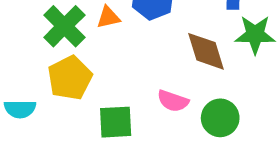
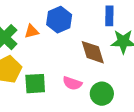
green square: (116, 122) -> (35, 84), moved

